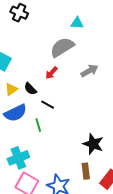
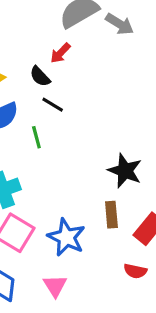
gray arrow: (89, 71) -> (120, 24), moved, turned 60
black semicircle: (30, 89) -> (40, 76), moved

